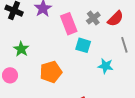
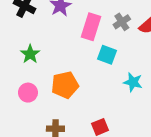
pink rectangle: (69, 24) -> (91, 27), turned 35
pink circle: (10, 75) -> (28, 93), moved

